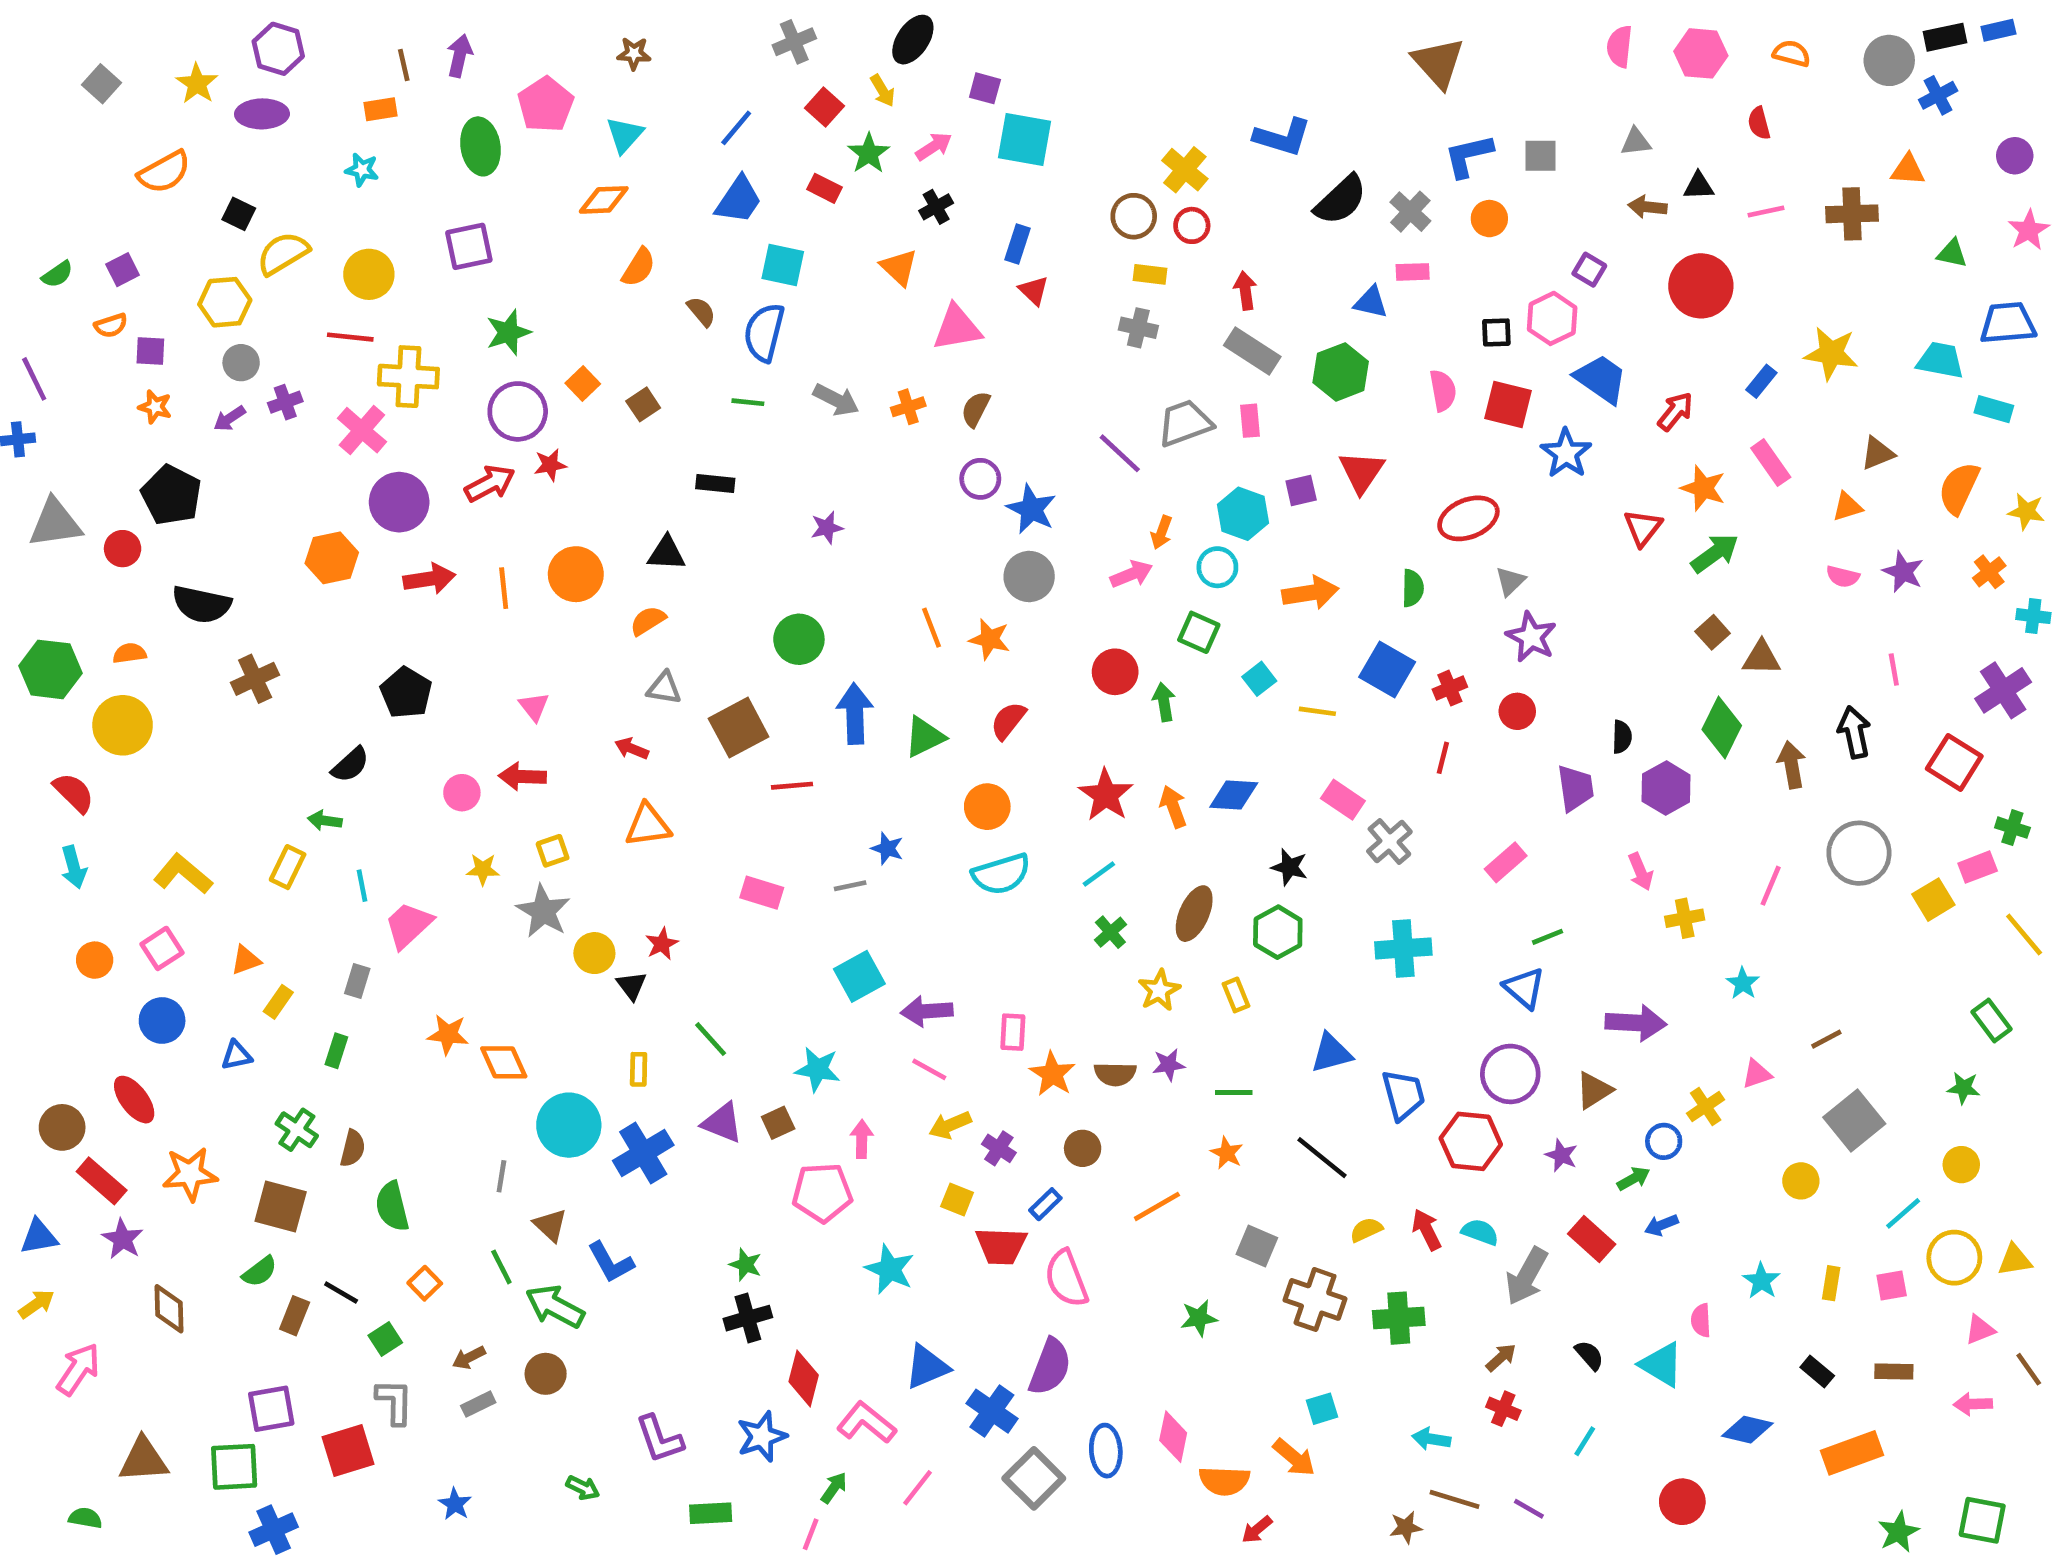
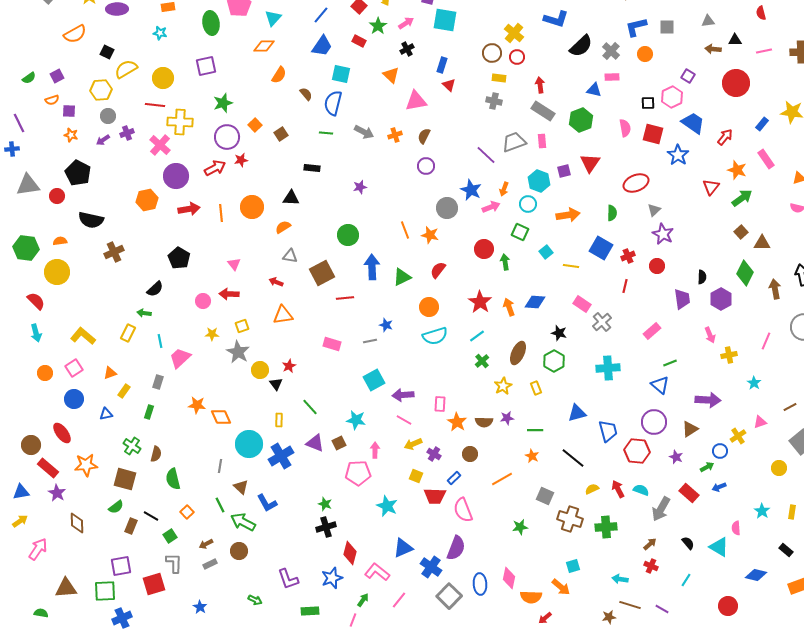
blue star: (1031, 509) -> (471, 190), moved

